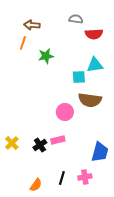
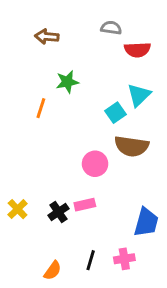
orange line: (23, 43) -> (41, 108), moved
cyan triangle: (95, 65) -> (139, 95), turned -36
cyan square: (79, 77) -> (116, 113), turned -32

